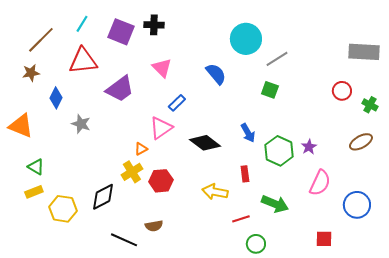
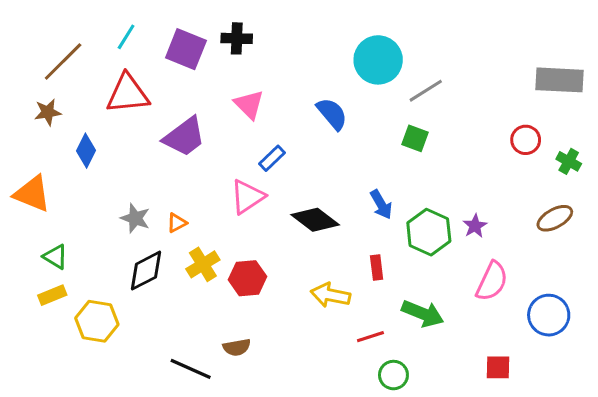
gray star: (81, 124) -> (135, 218), moved
orange triangle: (141, 149) -> (177, 223), moved
black diamond: (103, 197) -> (146, 271), moved

